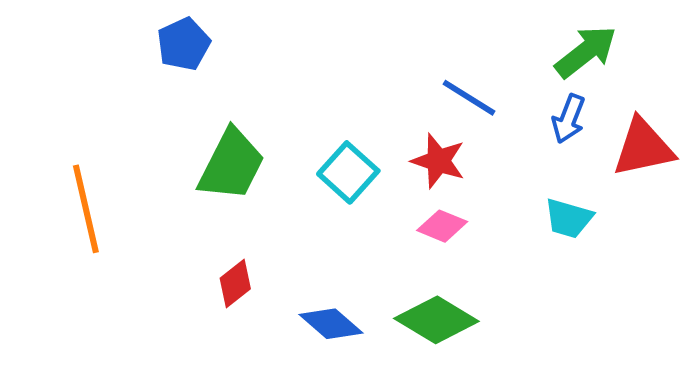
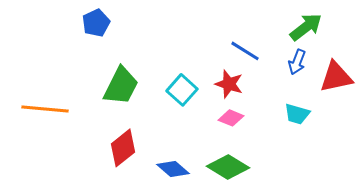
orange line: (86, 209) -> (45, 109), turned -72
red diamond: (235, 284) -> (123, 148), size x1.5

